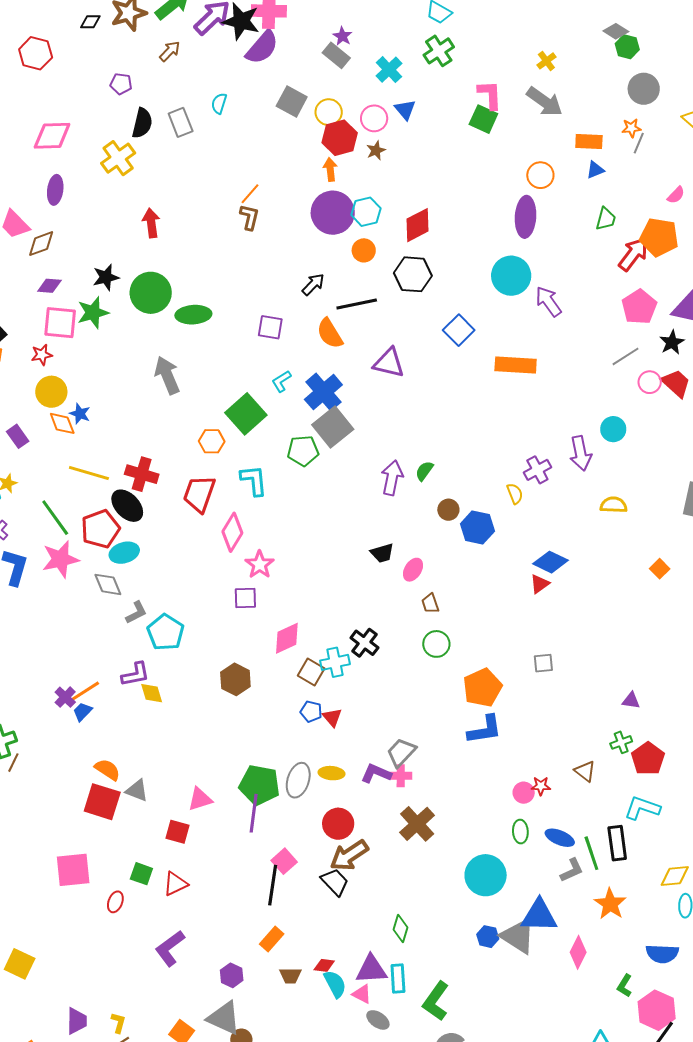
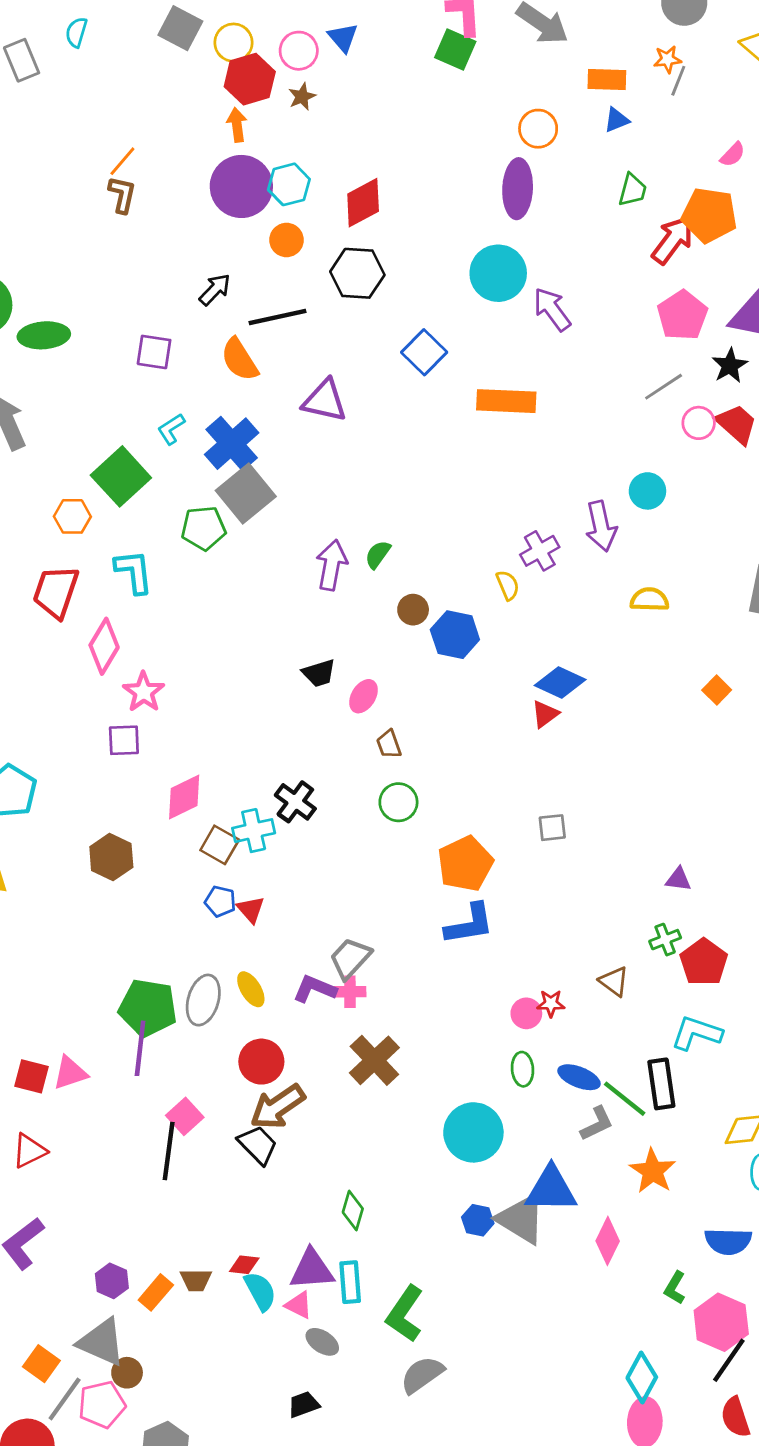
yellow ellipse: (332, 773) -> (251, 989), turned 55
pink triangle: (200, 799) -> (70, 1073), moved
green line: (591, 853) -> (625, 1099), turned -32
orange rectangle: (272, 939) -> (156, 1292), moved

